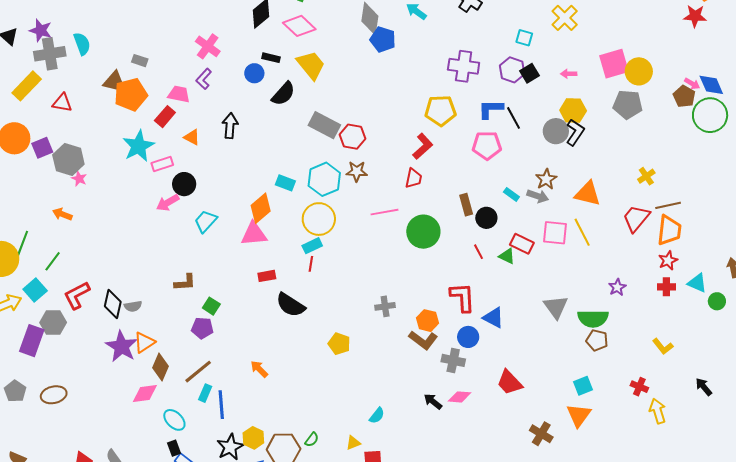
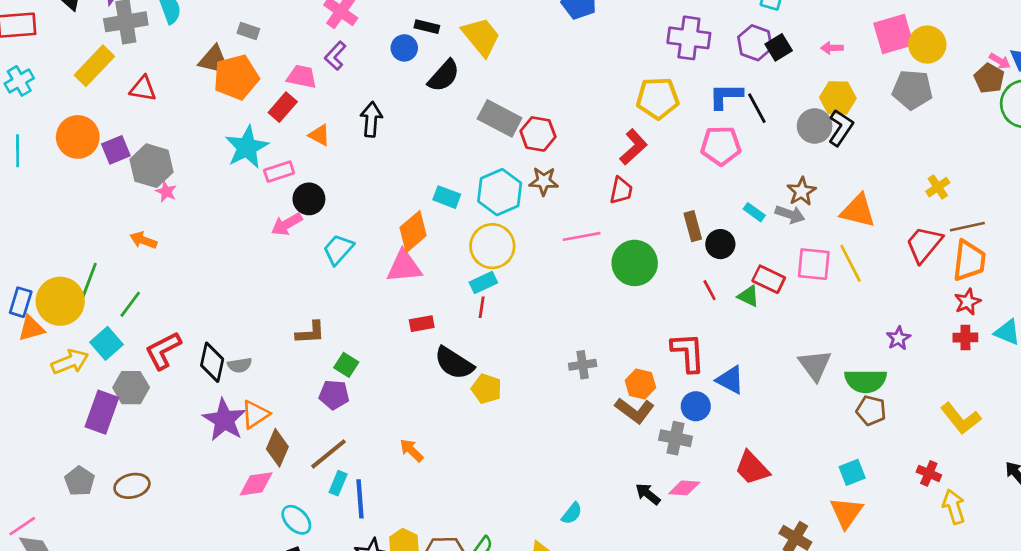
yellow pentagon: (339, 344) -> (486, 389), moved
yellow L-shape: (663, 346) -> (961, 419), size x1.4

